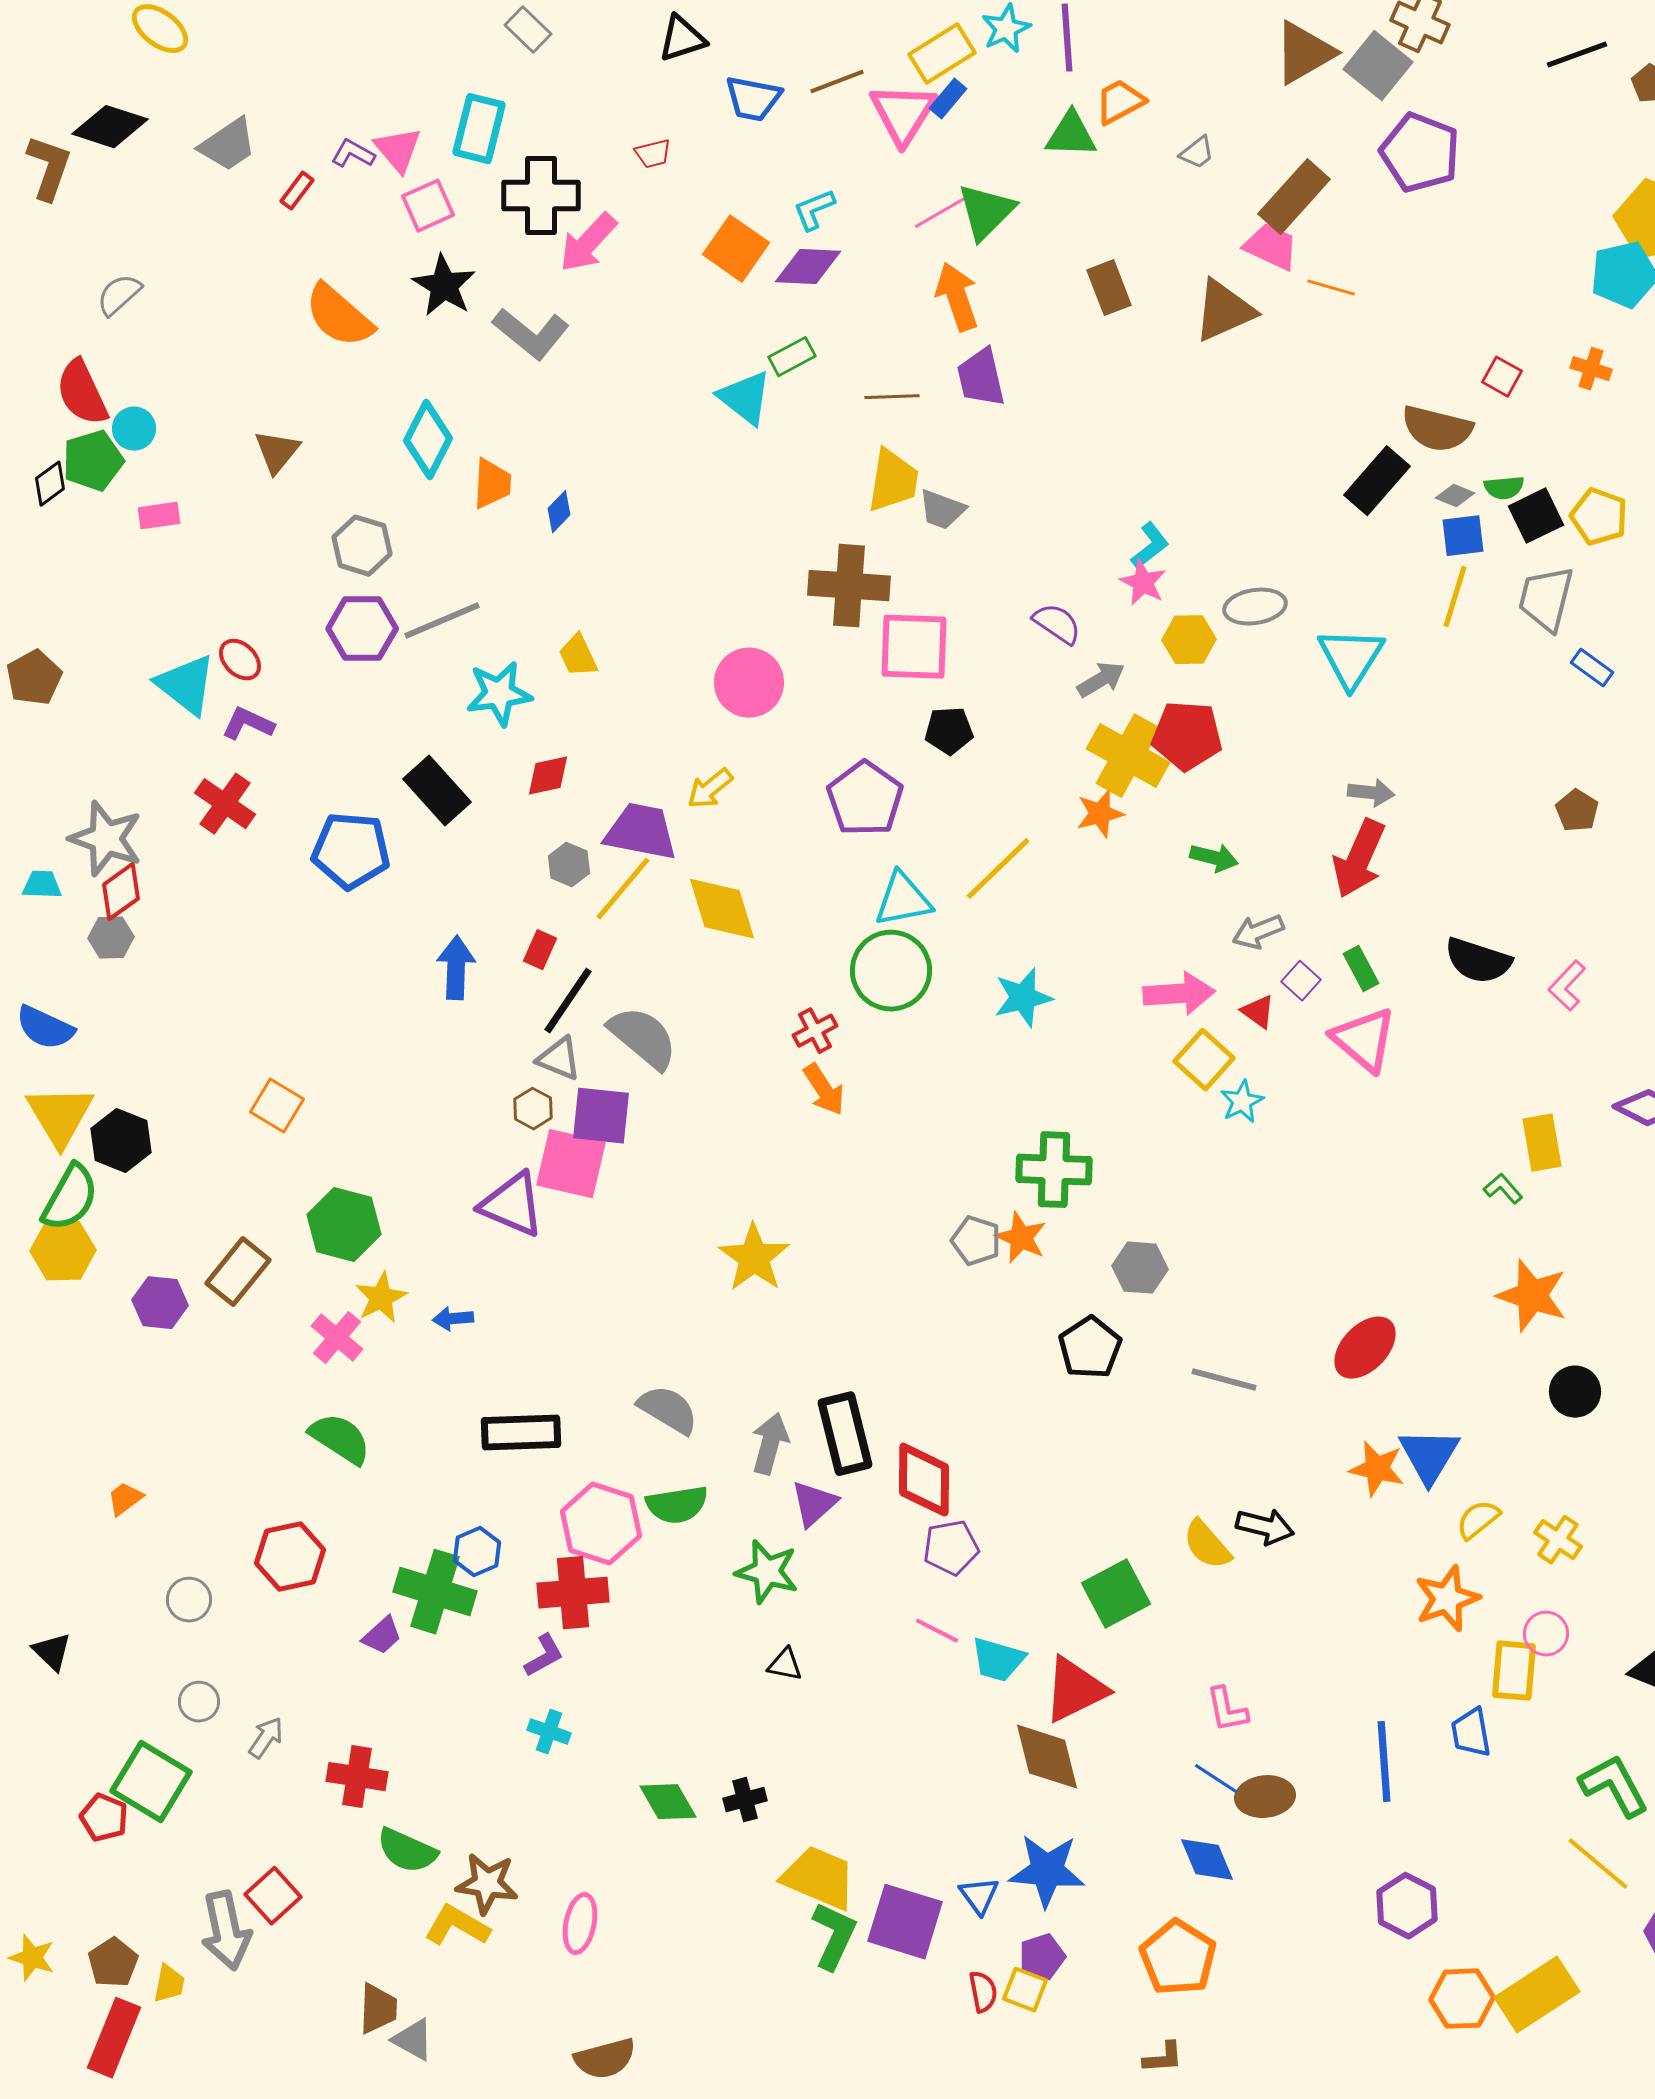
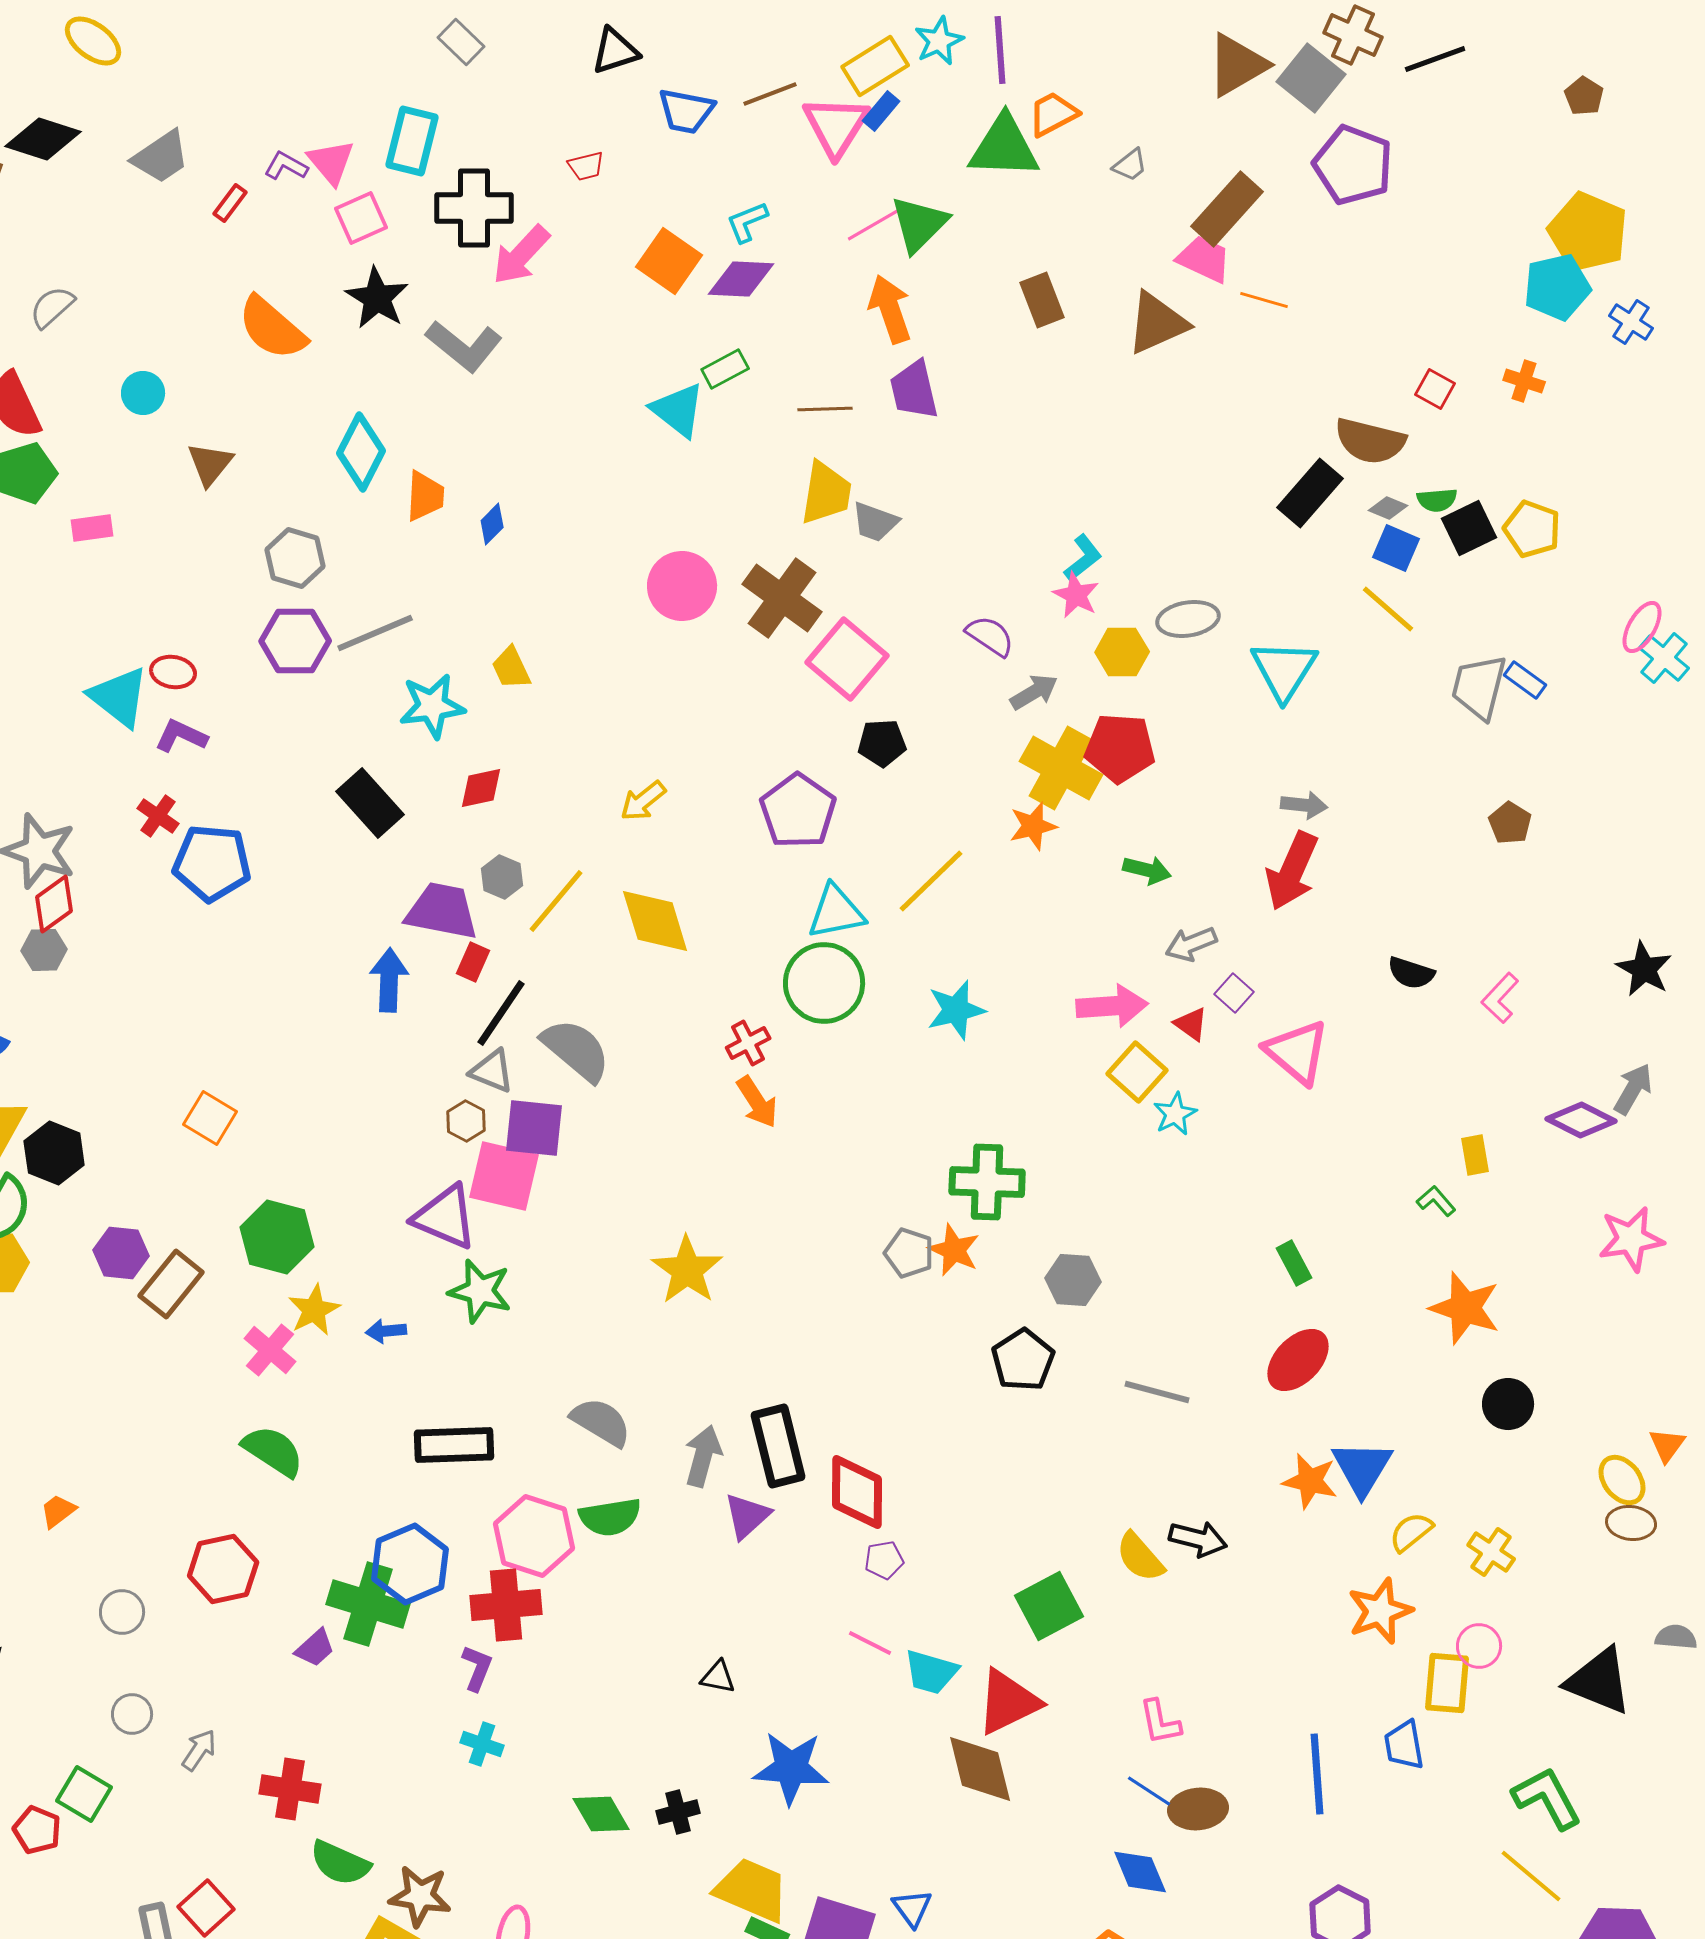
black line: (1577, 55) -> (1435, 59), moved
green triangle: (1071, 135) -> (1004, 147), size x1.4
cyan circle: (134, 429) -> (143, 393), moved
blue square: (1463, 536) -> (1396, 548), turned 30
brown cross: (849, 586) -> (782, 598), turned 32
yellow line: (1455, 597) -> (1388, 609), turned -66
gray trapezoid: (1546, 599) -> (1479, 687), moved
pink square: (914, 647) -> (847, 659), turned 38
red ellipse: (240, 660) -> (173, 672), turned -36
pink circle: (749, 683) -> (682, 586), moved
red cross: (225, 804) -> (158, 816), size x0.7
purple trapezoid: (641, 832) -> (442, 911), moved
blue pentagon: (351, 851) -> (212, 863), moved
black semicircle: (1478, 961) -> (1411, 973), size x0.7
green rectangle: (1361, 969) -> (1294, 1263), moved
yellow rectangle: (1542, 1143) -> (1475, 1155), size x0.7
purple hexagon: (160, 1303) -> (121, 1253), moved
purple pentagon: (951, 1548) -> (884, 1560), size x0.7
blue hexagon: (477, 1552) -> (410, 1564), size x1.6
green star: (767, 1572) -> (480, 1291), moved
purple L-shape: (544, 1656) -> (477, 1668), turned -39
green square: (151, 1782) -> (84, 1794), size x0.7
blue star: (1047, 1871) -> (791, 1768), moved

